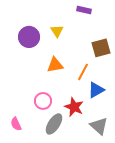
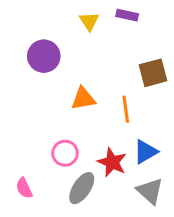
yellow triangle: (57, 31) -> (89, 21), moved
orange line: (83, 72) -> (126, 109), turned -36
blue triangle: (96, 90) -> (145, 152), moved

